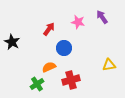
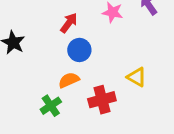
blue circle: (64, 48) -> (79, 50), moved
yellow triangle: (109, 65) -> (137, 77), moved, turned 40

